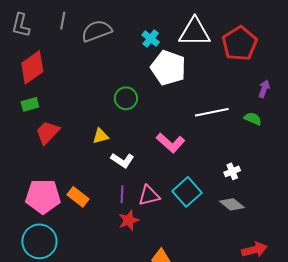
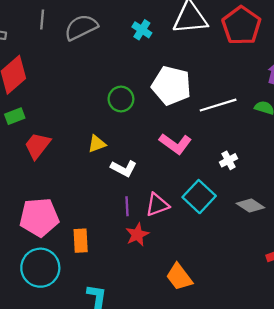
white pentagon: (168, 68) -> (171, 86), moved
white cross: (232, 171) -> (229, 160), moved
orange rectangle: (78, 197) -> (81, 241), moved, turned 55

